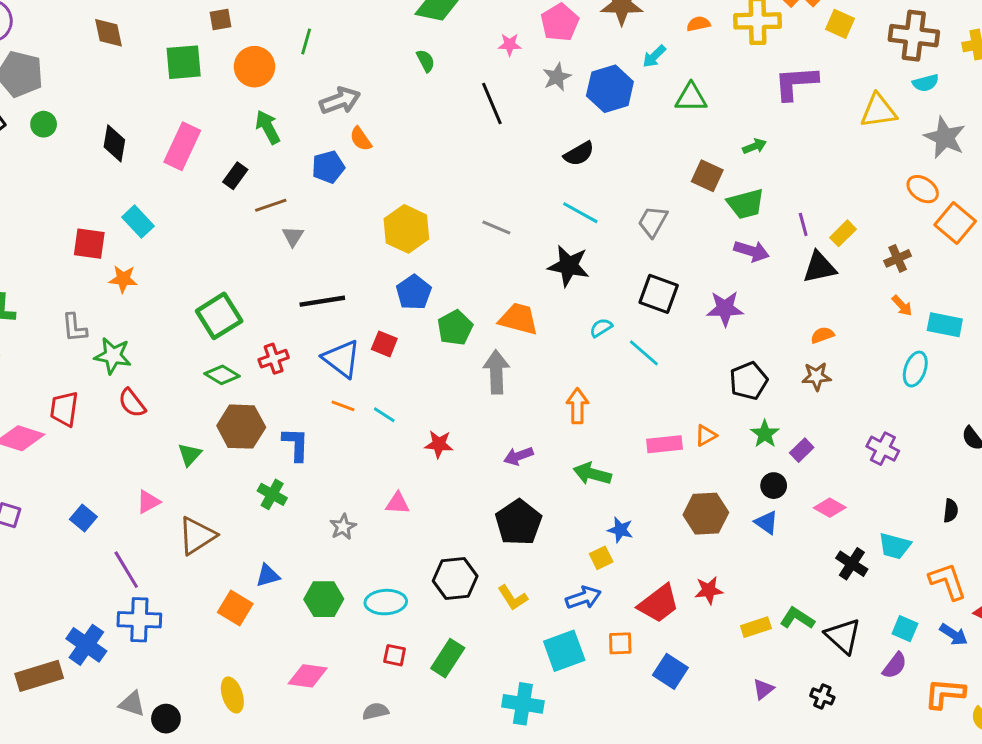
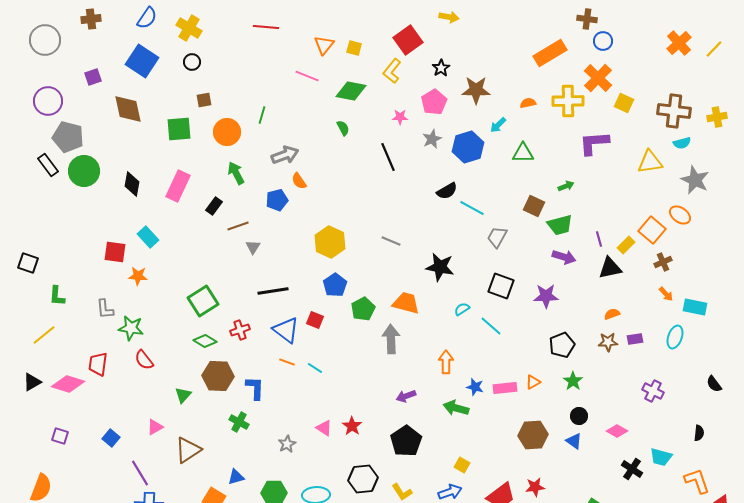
brown diamond: (108, 33) -> (128, 109), size x1.4
green circle: (44, 124) -> (84, 171), size x1.8
cyan line: (580, 213) -> (472, 208), moved
orange square: (955, 223) -> (652, 230), moved
red star: (439, 444) -> (352, 426), moved, turned 30
purple rectangle: (802, 450) -> (635, 339), moved, turned 35
pink triangle: (398, 503) -> (324, 428), turned 30
blue star: (620, 530) -> (475, 387), moved
yellow square: (601, 558) -> (462, 465), turned -35

